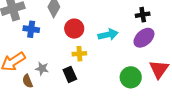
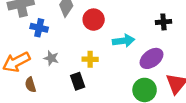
red circle: (74, 29) -> (94, 20), moved
purple ellipse: (144, 38) -> (151, 58), moved
gray star: (42, 69) -> (51, 58), moved

